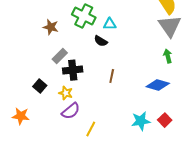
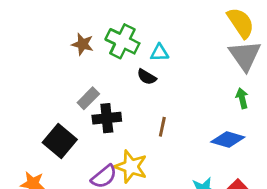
brown star: (51, 27) -> (83, 44), moved
black square: (40, 86) -> (60, 141), size x1.6
yellow star: (66, 93) -> (131, 167), moved, size x1.6

